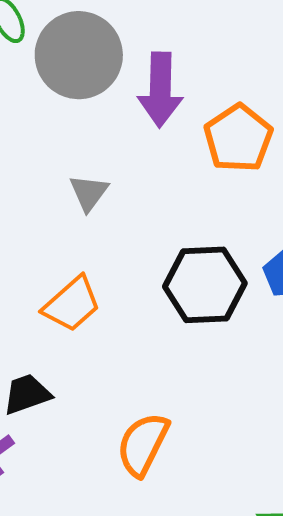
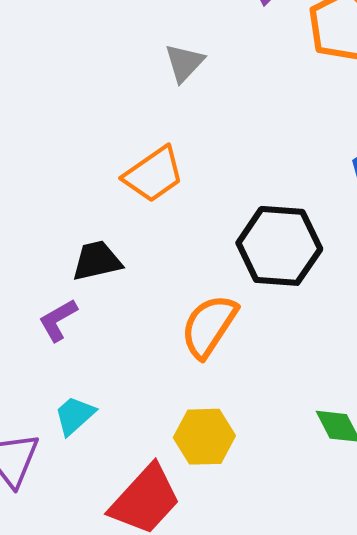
black hexagon: (205, 285) -> (279, 246), moved

